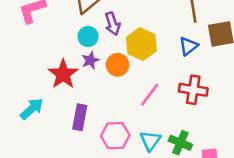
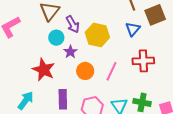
purple star: (90, 60) -> (70, 52), moved
orange circle: (118, 65) -> (85, 71), moved

